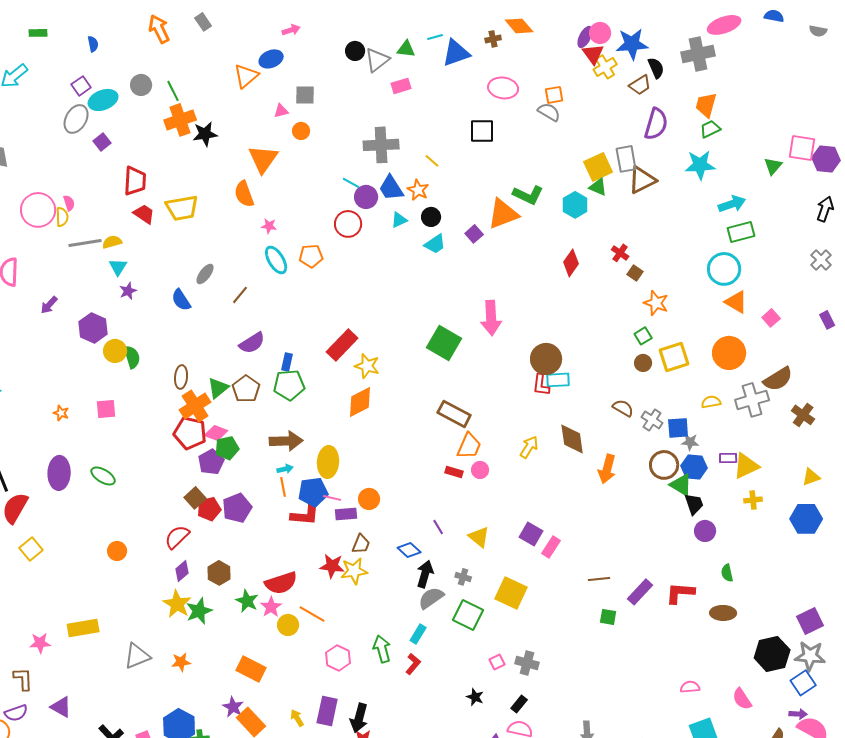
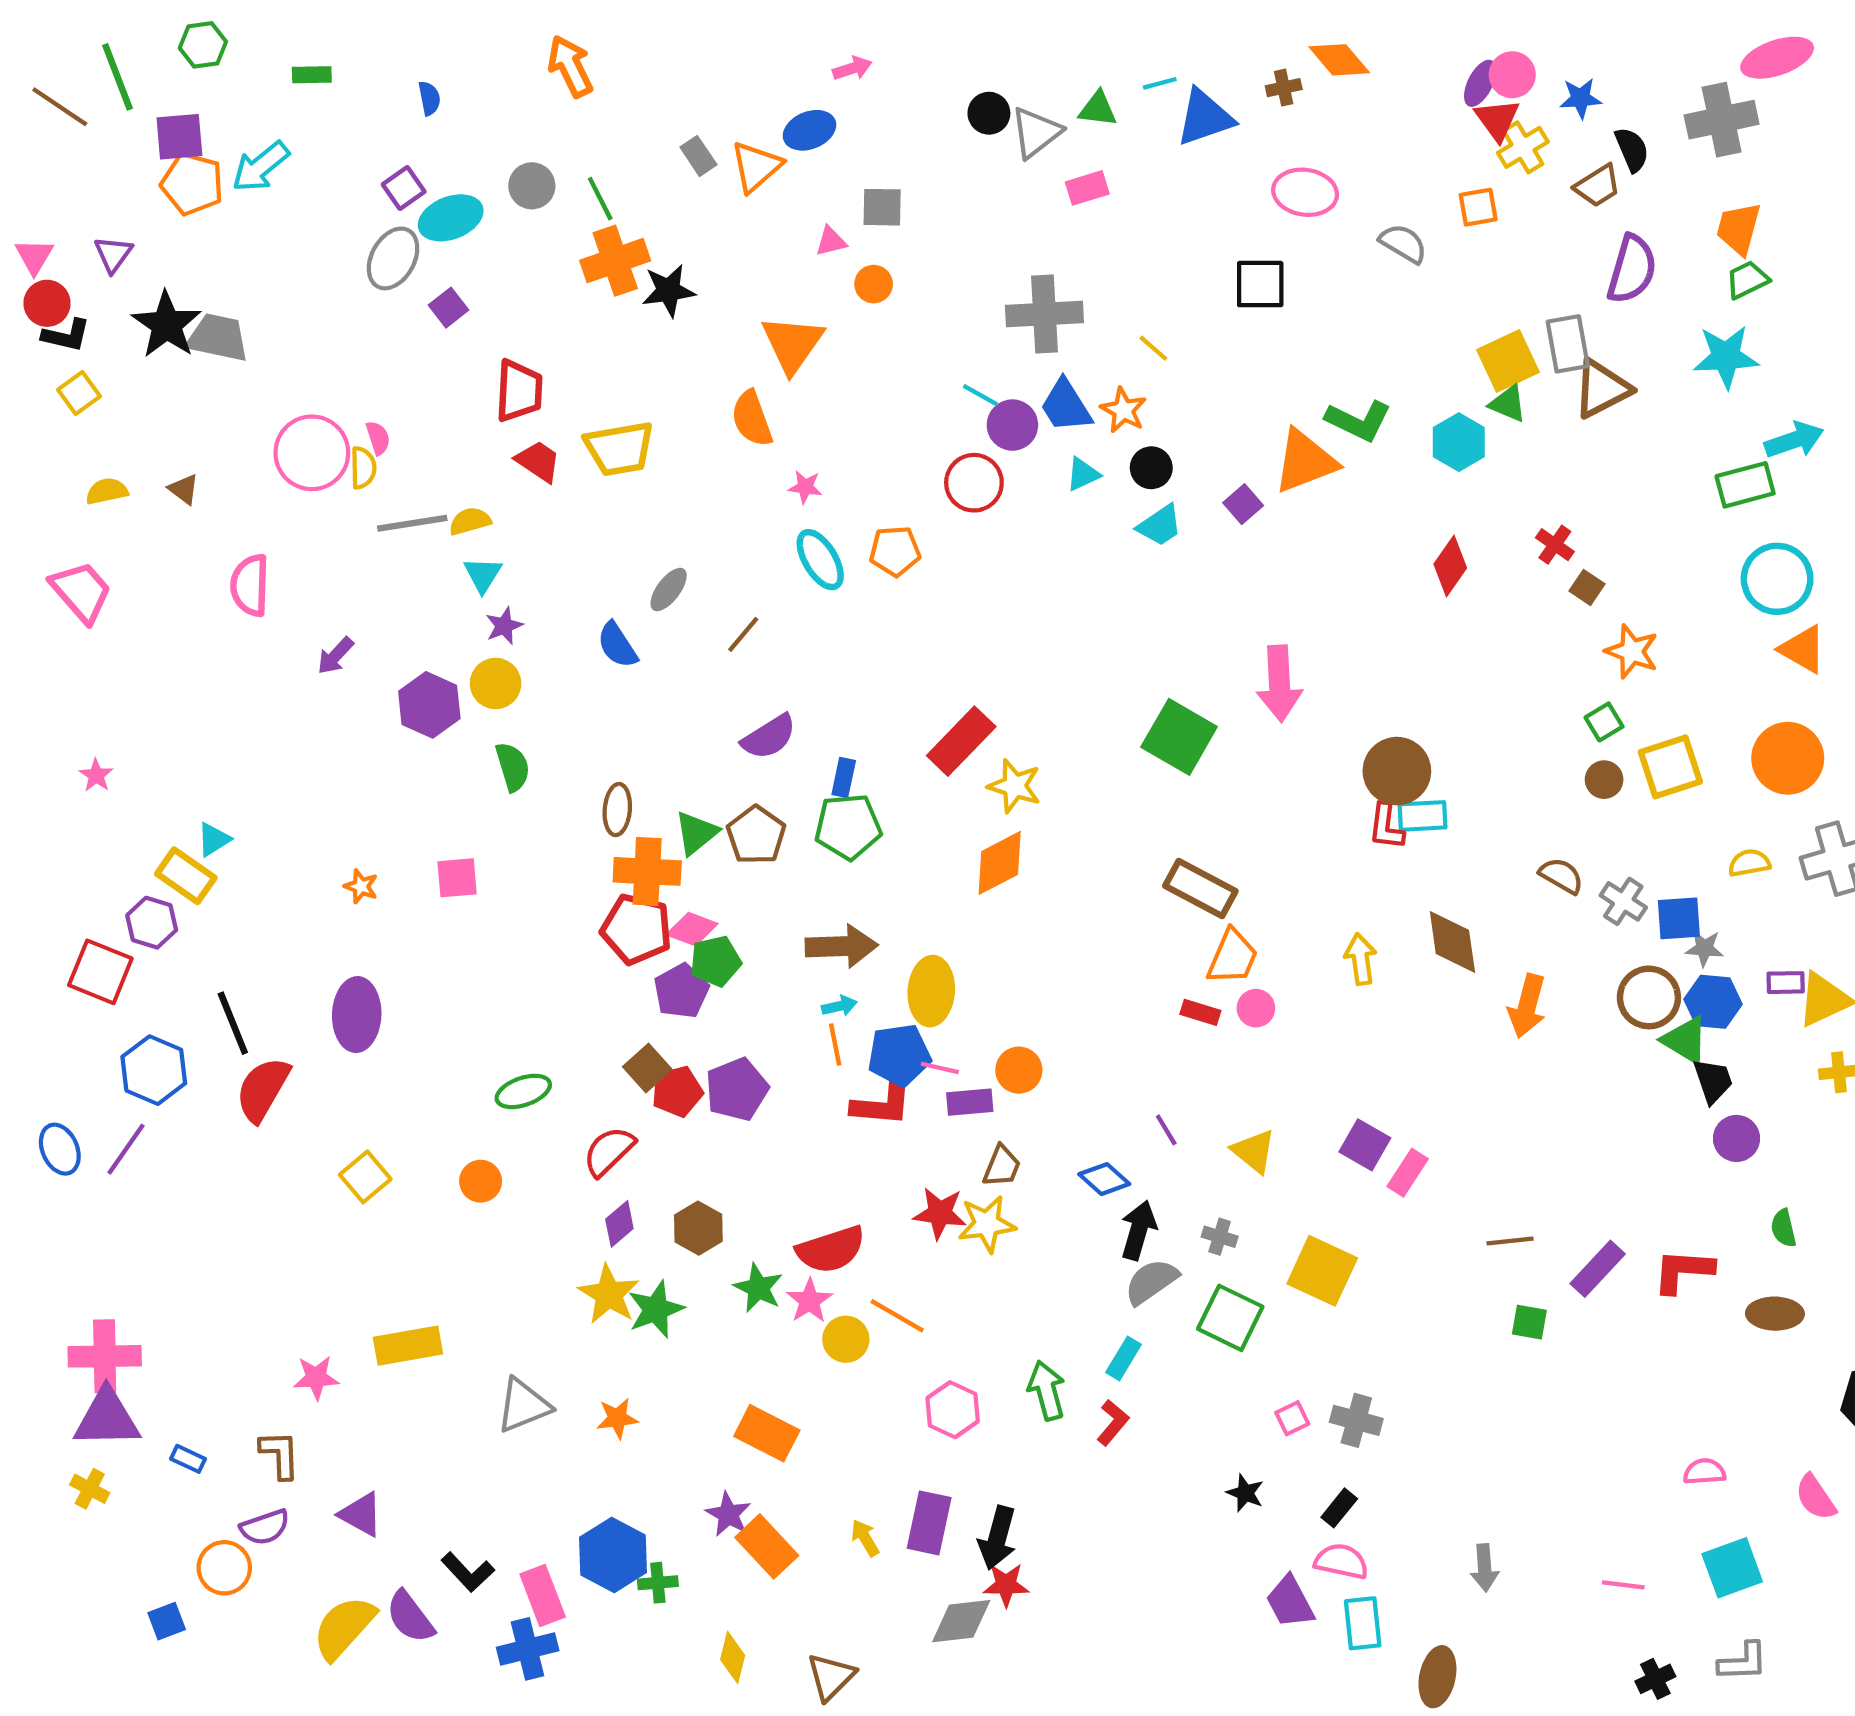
gray rectangle: (203, 22) -> (698, 156), moved
blue star: (632, 44) -> (1581, 98), size x0.6
orange square: (554, 95) -> (1478, 207), moved
green rectangle: (741, 232) -> (1745, 485), moved
yellow circle: (115, 351) -> (496, 683), moved
orange cross: (195, 406) -> (647, 871), turned 36
yellow arrow: (529, 447) -> (1361, 959), turned -40
green ellipse: (103, 476) -> (523, 1091), moved, turned -50
yellow square: (31, 549) -> (365, 1177), moved

